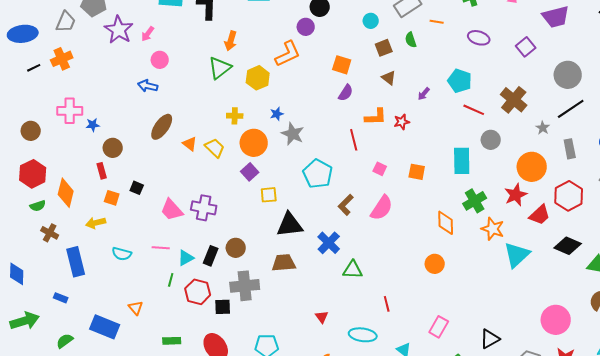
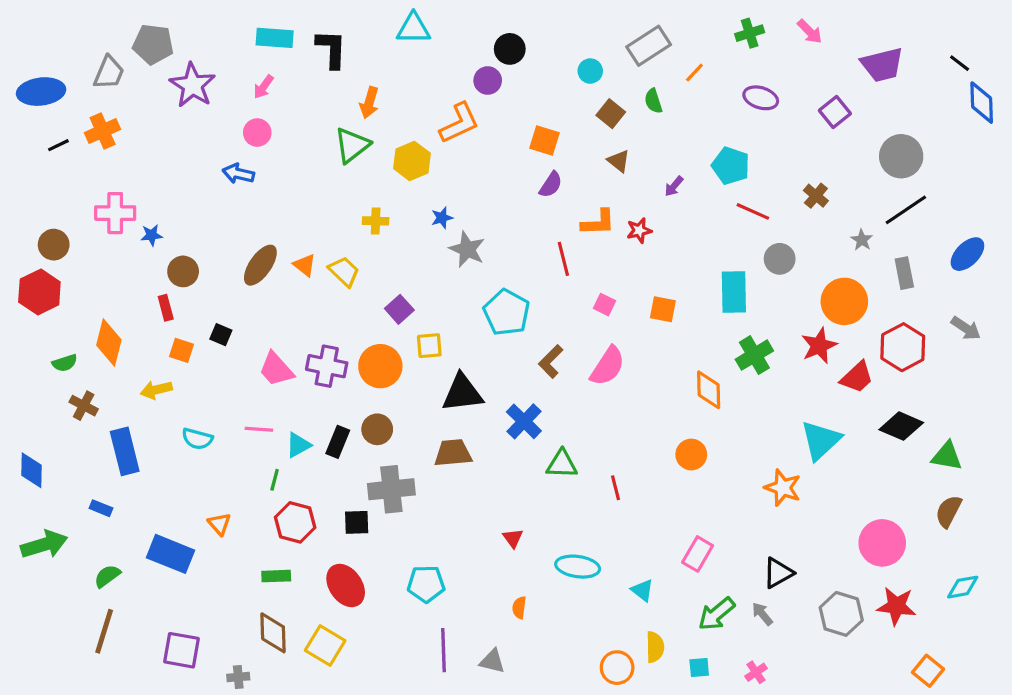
orange line: (437, 22) -> (694, 73), turned -56
pink arrow: (148, 34) -> (264, 87), moved
brown square: (384, 48) -> (611, 114), turned -30
brown cross: (514, 100) -> (816, 196), size x0.6
brown ellipse: (162, 127) -> (260, 265), moved
orange circle: (254, 143) -> (380, 366), moved
red hexagon: (33, 174) -> (39, 292), moved
orange star: (493, 229) -> (783, 488), moved
red hexagon: (198, 292) -> (295, 522), moved
red line: (387, 304) -> (615, 488), moved

